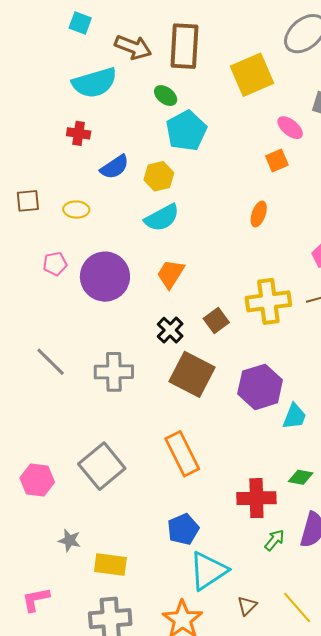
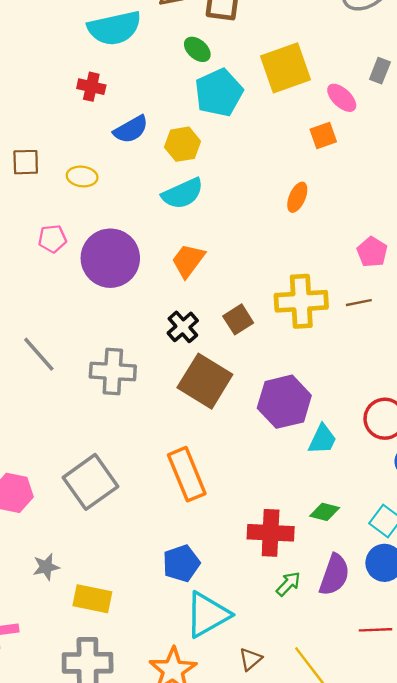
yellow square: (252, 75) -> (286, 68), moved
gray star: (70, 540) -> (46, 567), turned -30

